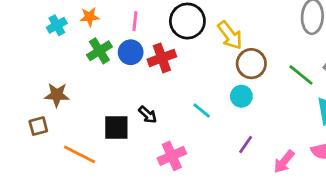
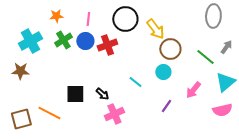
cyan cross: (57, 25) -> (30, 41), moved, size x1.6
brown star: (57, 95) -> (20, 71), moved
black arrow: (148, 115) -> (102, 94), moved
brown square: (38, 126) -> (21, 119), moved, size x1.5
pink arrow: (284, 162) -> (193, 90), moved

